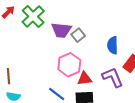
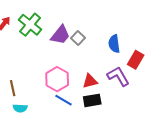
purple trapezoid: (61, 30) -> (60, 35), turned -50
pink hexagon: (69, 65) -> (57, 79), moved

